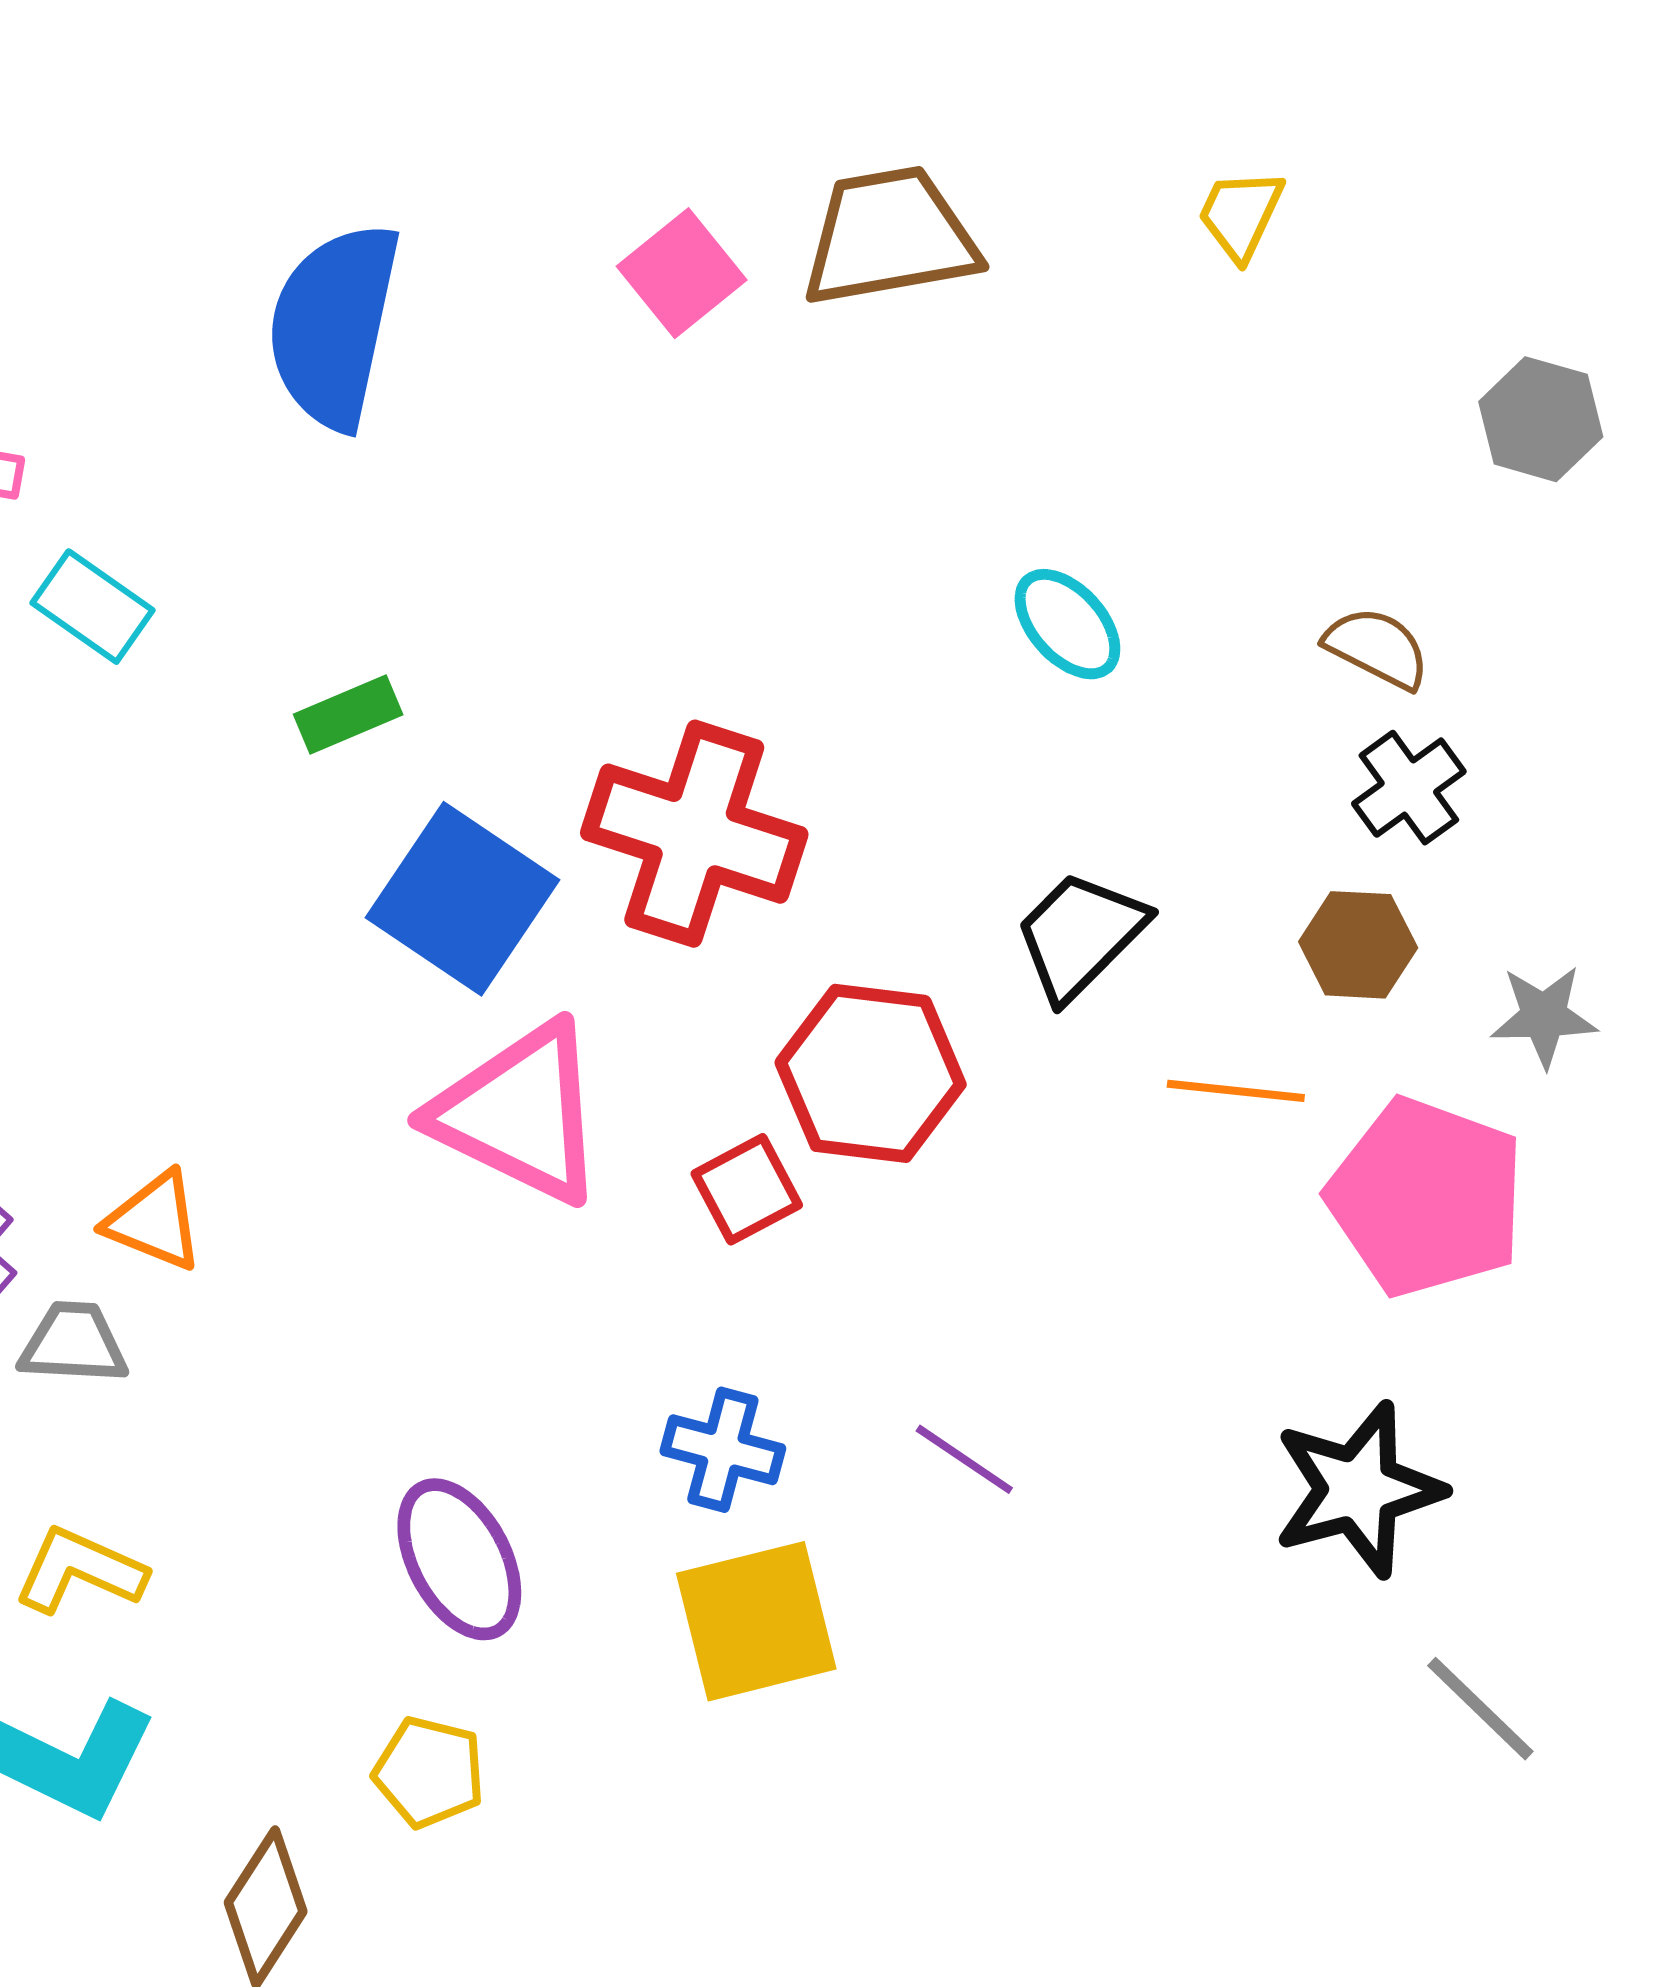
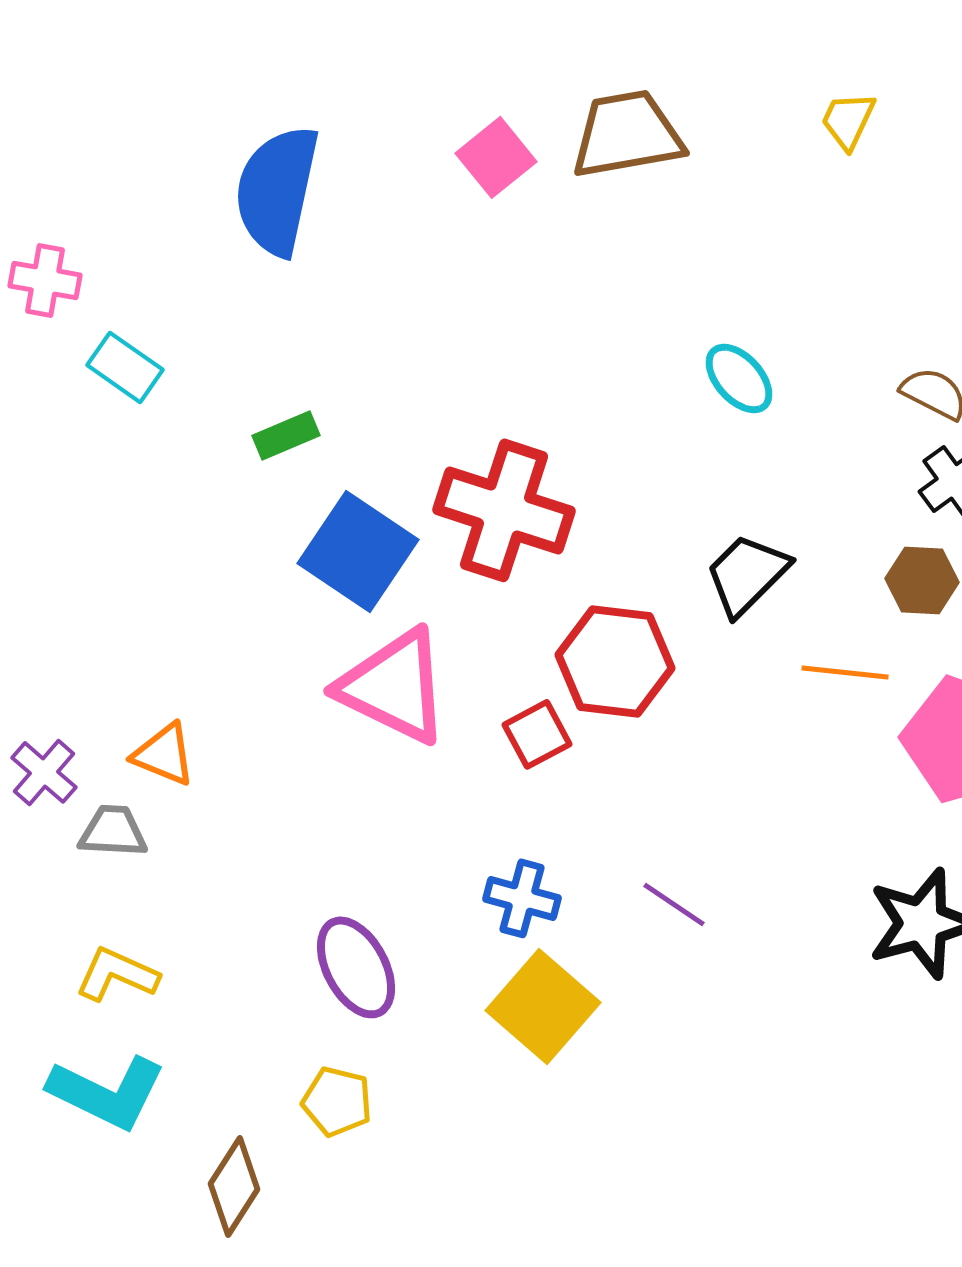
yellow square: (756, 1621) -> (543, 1006), turned -35

